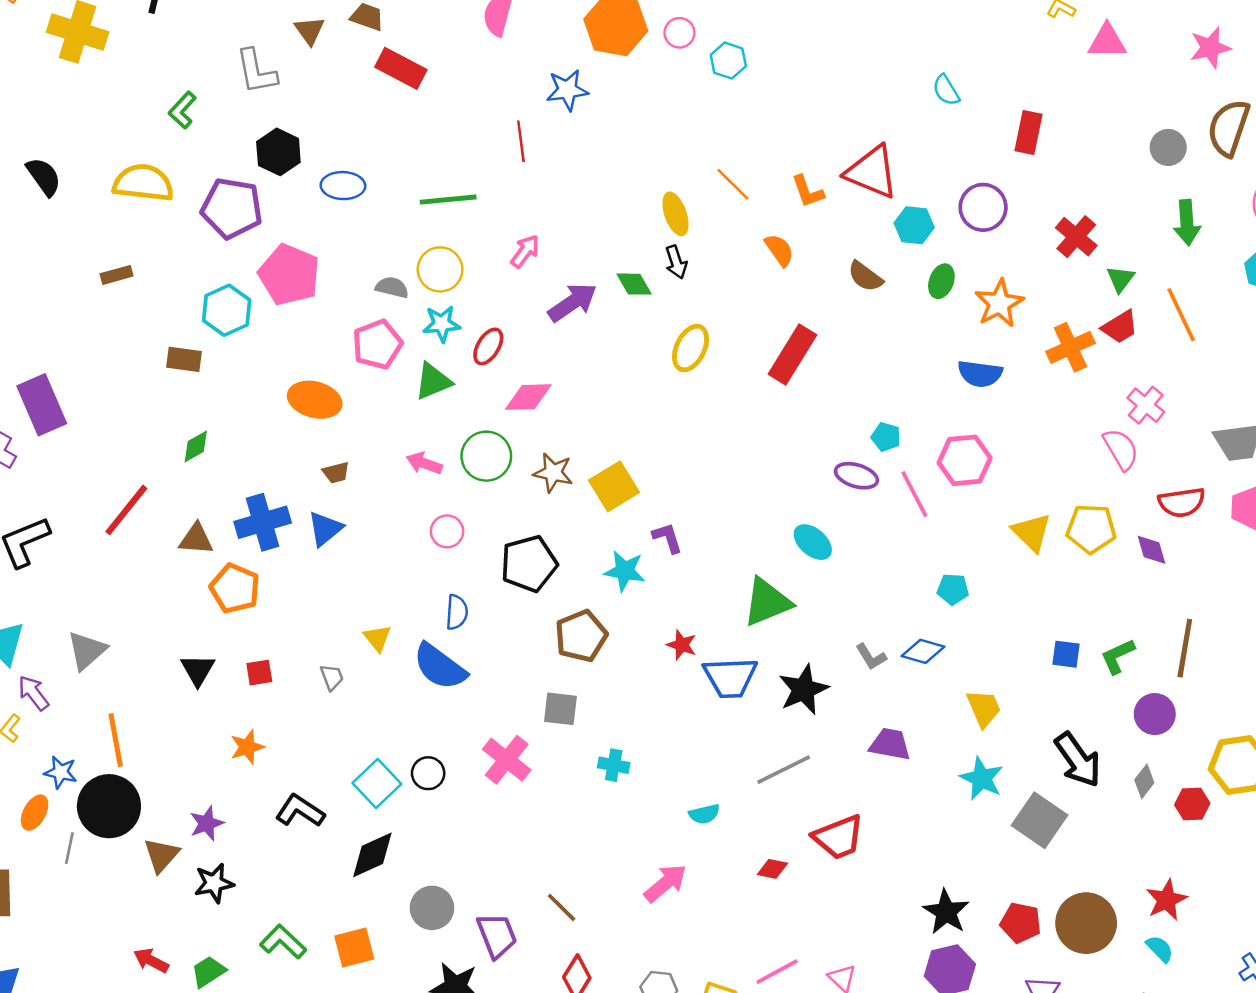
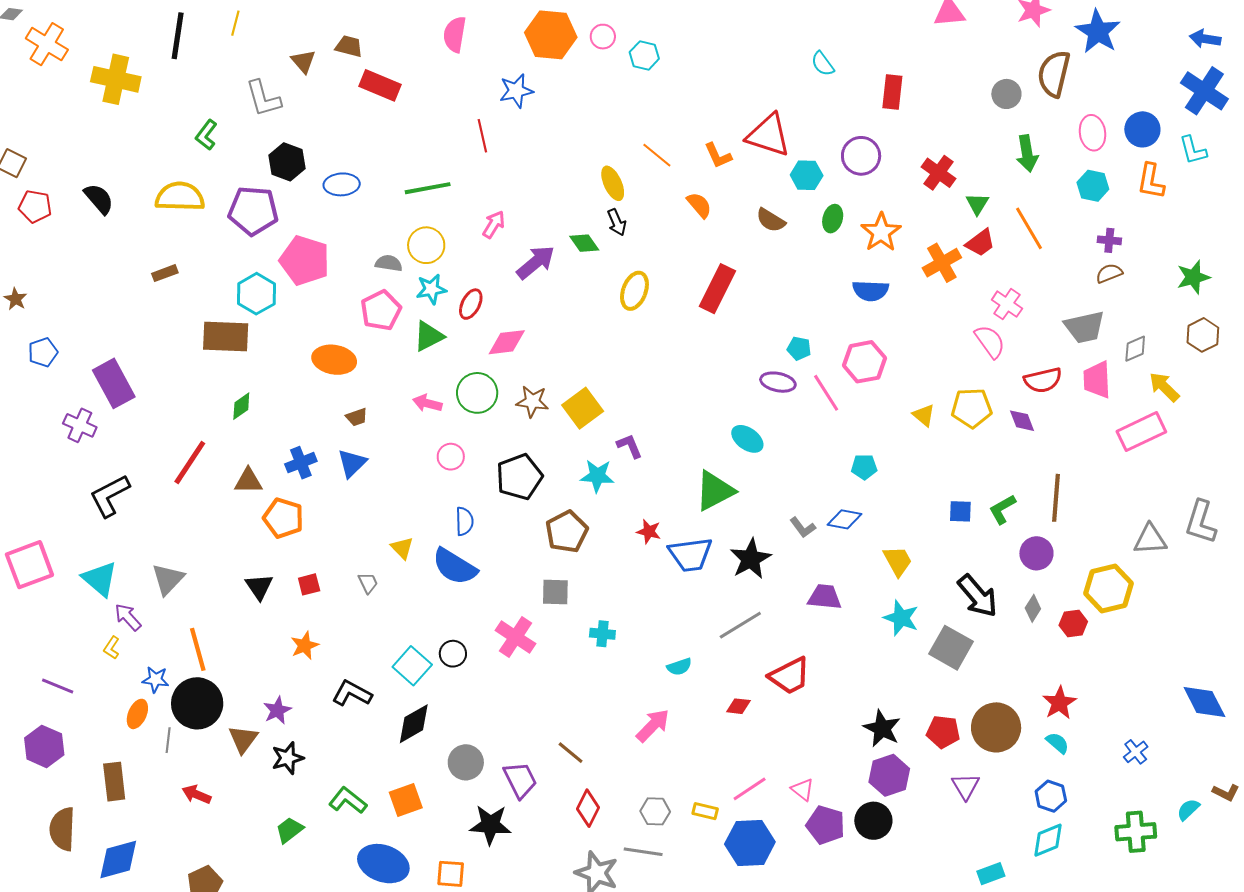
brown rectangle: (184, 359) -> (226, 337), size x1.6
blue cross: (263, 522) -> (301, 463), size x0.7
yellow triangle: (1032, 532) -> (924, 415), size x0.7
red arrow: (151, 961) -> (197, 794), moved

